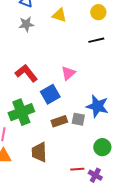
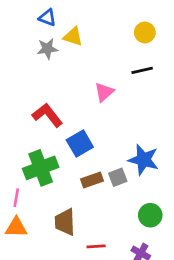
yellow triangle: (59, 15) -> (73, 37), moved
pink triangle: (68, 73) -> (104, 92), moved
gray square: (78, 119) -> (118, 177), turned -32
red line: (77, 169) -> (96, 246), moved

